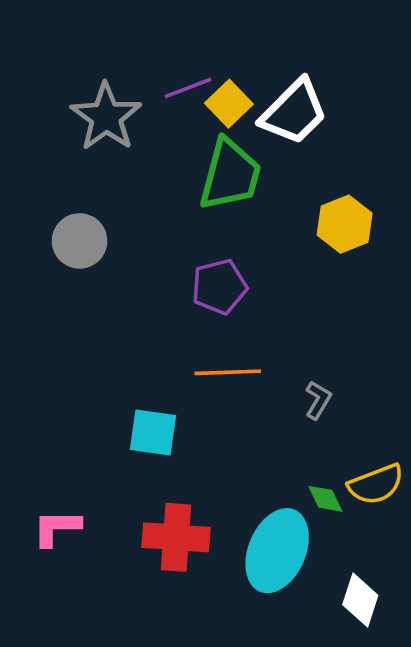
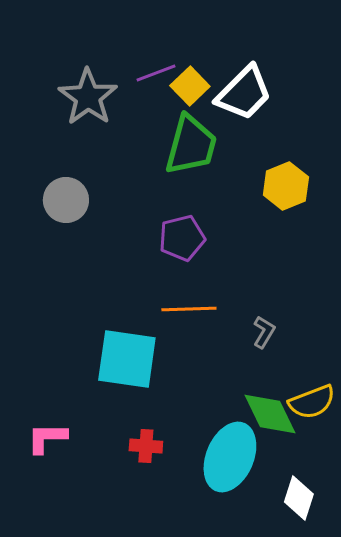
cyan square: (153, 433) -> (127, 359), size x1.5
green diamond: (325, 499) -> (270, 414), size x1.8
red cross: (176, 537) -> (146, 446), size x0.6

